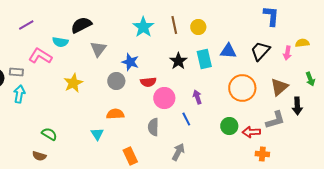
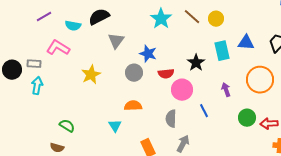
brown line: (174, 25) -> (192, 17), turned -36
cyan semicircle: (60, 42) -> (73, 26), moved
black star: (178, 61) -> (196, 63), moved
purple arrow: (197, 97) -> (226, 90), moved
gray arrow: (178, 152) -> (183, 144), moved

